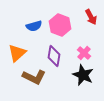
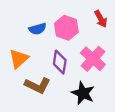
pink cross: (84, 53) -> (93, 59), size x1.6
black star: (83, 75) -> (83, 93), moved

